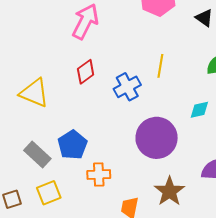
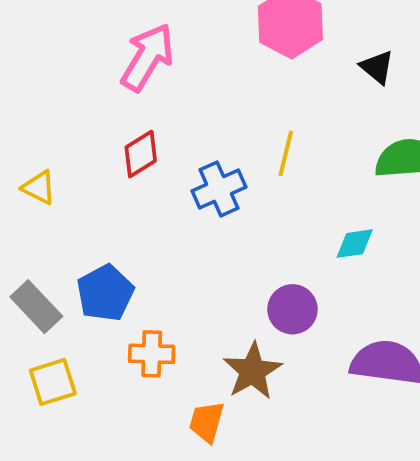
yellow triangle: (34, 93) -> (39, 188), size x0.6
purple circle: (157, 138) -> (292, 309), moved, size x0.6
brown star: (169, 191) -> (253, 371), moved

